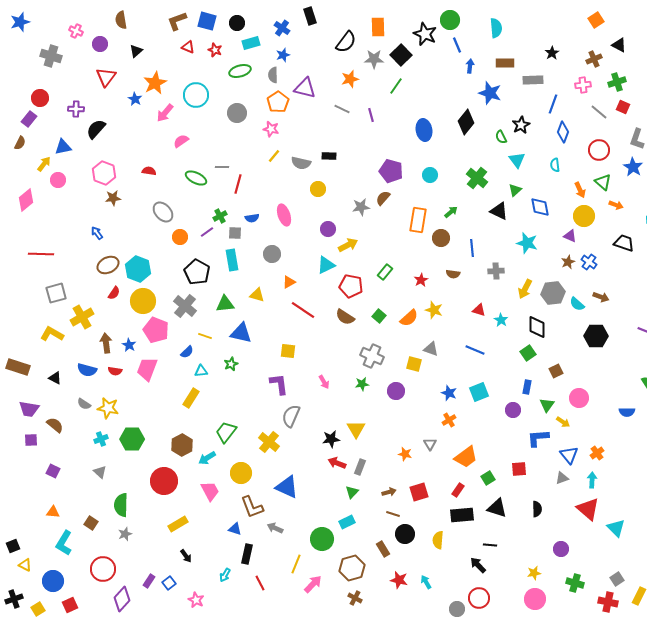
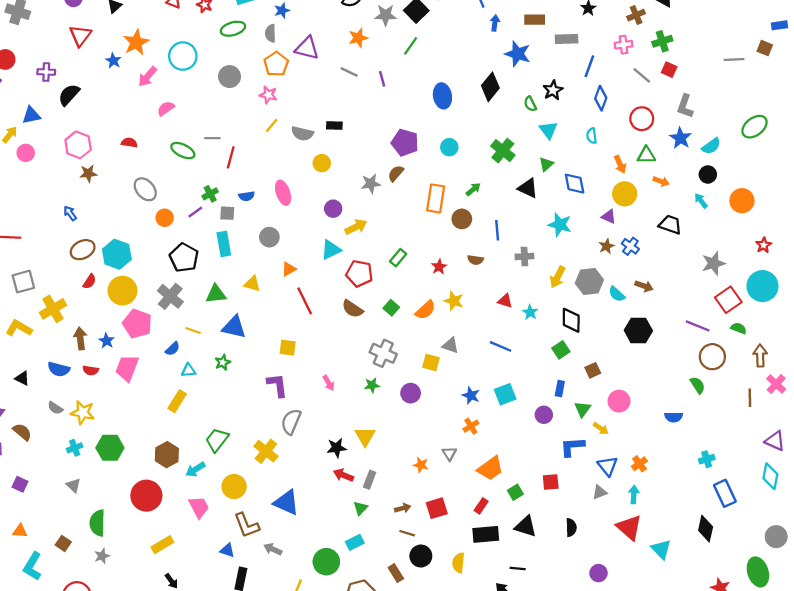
green triangle: (603, 182) -> (646, 155), turned -42
red line: (303, 310) -> (305, 301), turned 30

